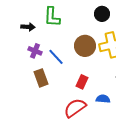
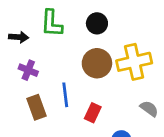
black circle: (102, 14) -> (97, 23), moved
blue line: (56, 57) -> (65, 95), moved, turned 36

